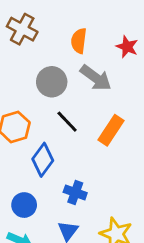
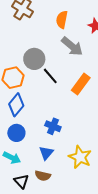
gray circle: (52, 82) -> (34, 59), moved
blue diamond: (43, 160) -> (16, 105), moved

